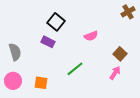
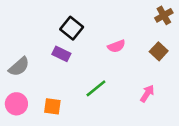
gray semicircle: (15, 52) -> (19, 67), turned 66
brown square: (120, 54) -> (159, 51), moved

